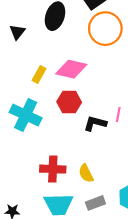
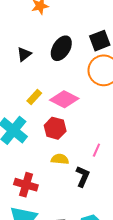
black L-shape: (95, 123) -> (83, 176), moved, turned 85
yellow semicircle: (86, 173) -> (60, 159), moved, turned 108

